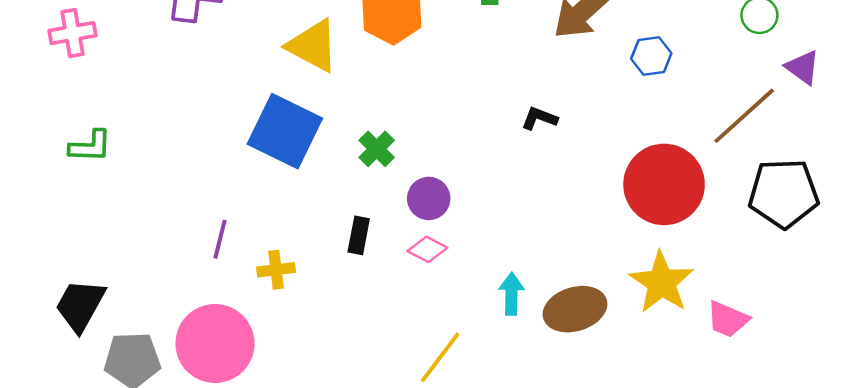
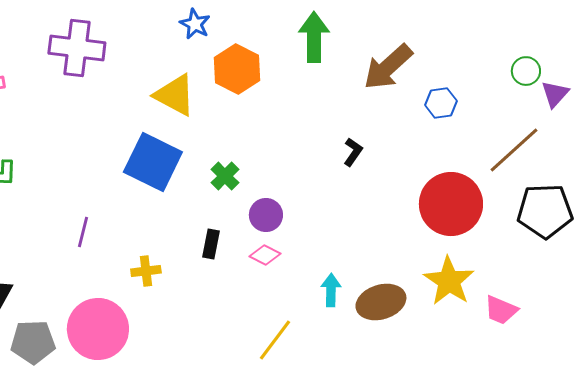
purple triangle: (803, 67) -> (555, 94), moved, turned 36
black L-shape: (539, 118) -> (353, 152), turned 104
purple line: (220, 239) -> (83, 232), moved

